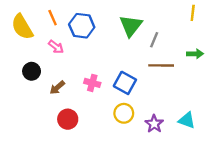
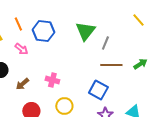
yellow line: (193, 13) -> (138, 20), turned -48
green arrow: (195, 54) -> (140, 64), moved, turned -32
blue square: (125, 83) -> (98, 90), moved
yellow circle: (124, 113) -> (64, 106), moved

